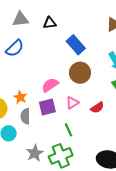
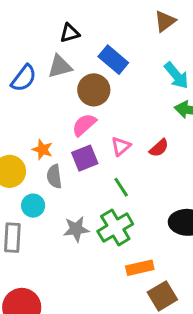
gray triangle: (21, 19) -> (60, 66), moved
brown circle: (80, 73) -> (94, 90), moved
gray star: (35, 153) -> (76, 229), turned 30

